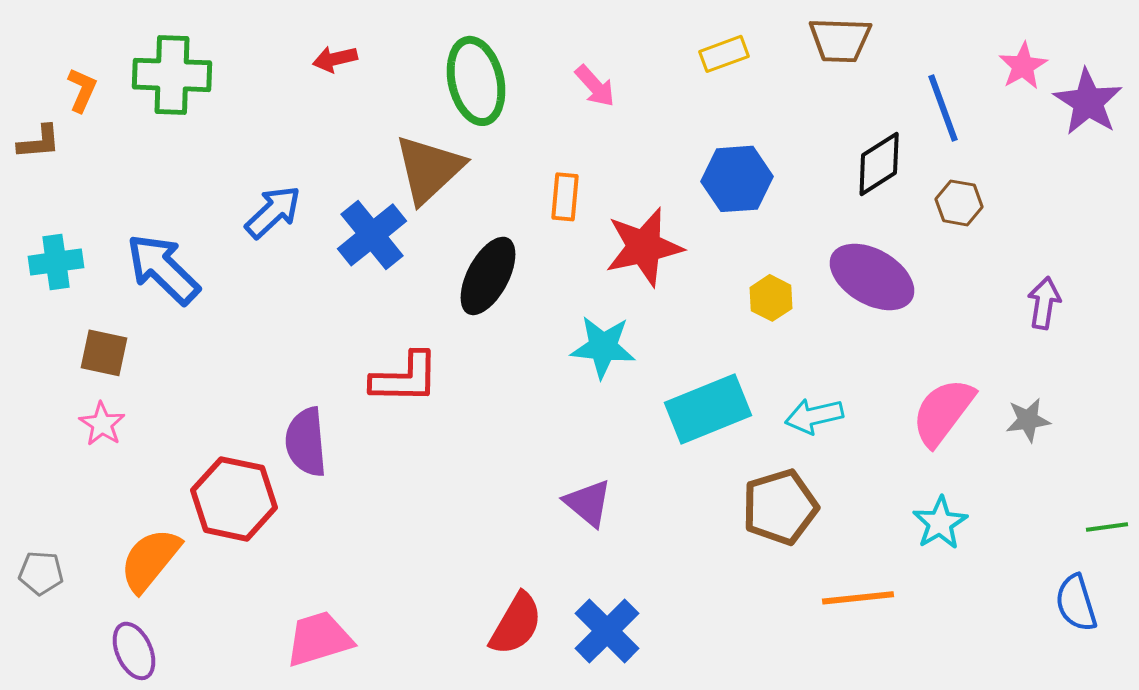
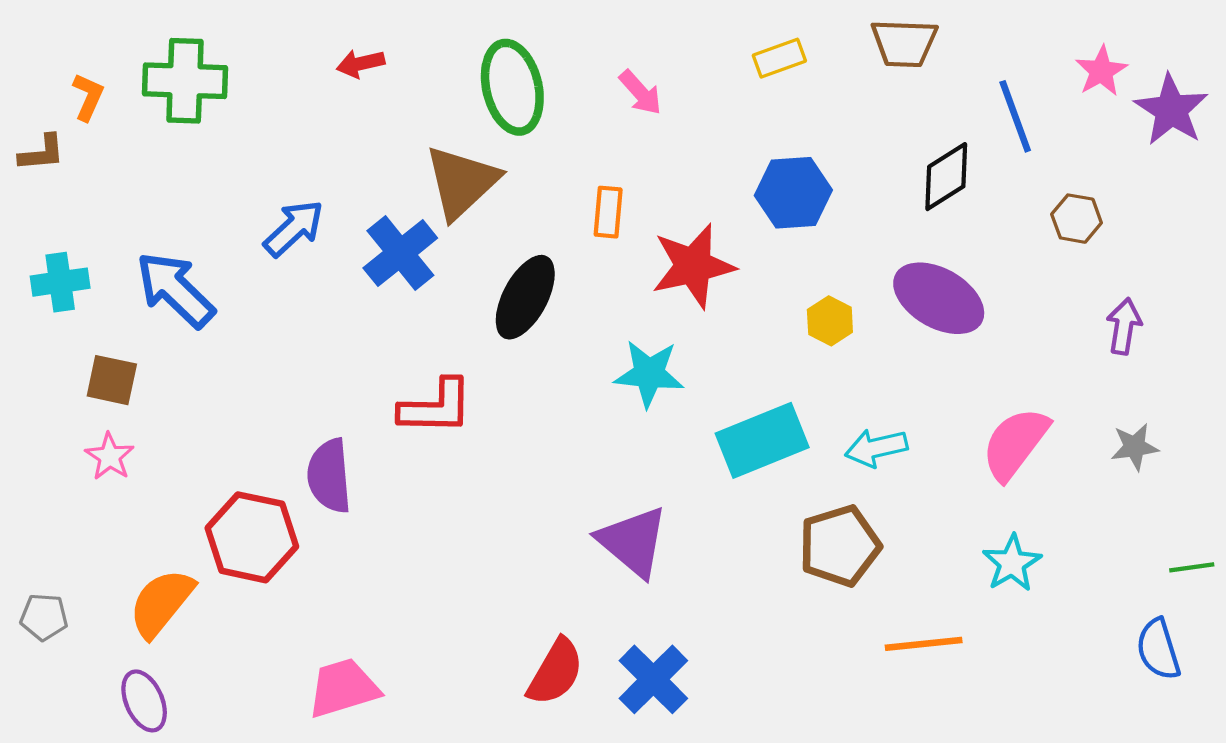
brown hexagon: (959, 203) -> (1077, 219), moved
gray star: (1028, 420) -> (1135, 447), moved
purple triangle: (588, 503) -> (633, 542), size x1.4

